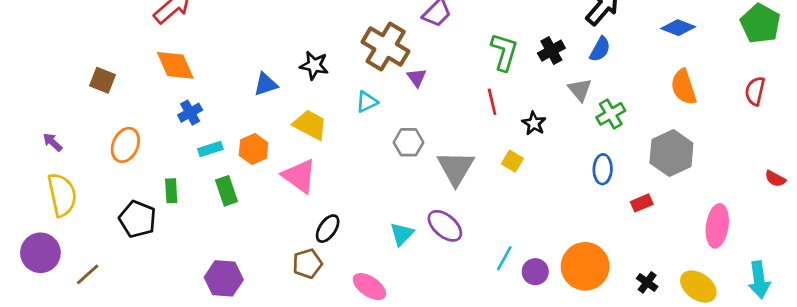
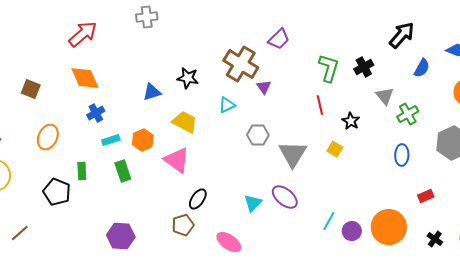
blue semicircle: (600, 49) -> (422, 68), moved
red rectangle: (642, 203) -> (426, 196), moved

